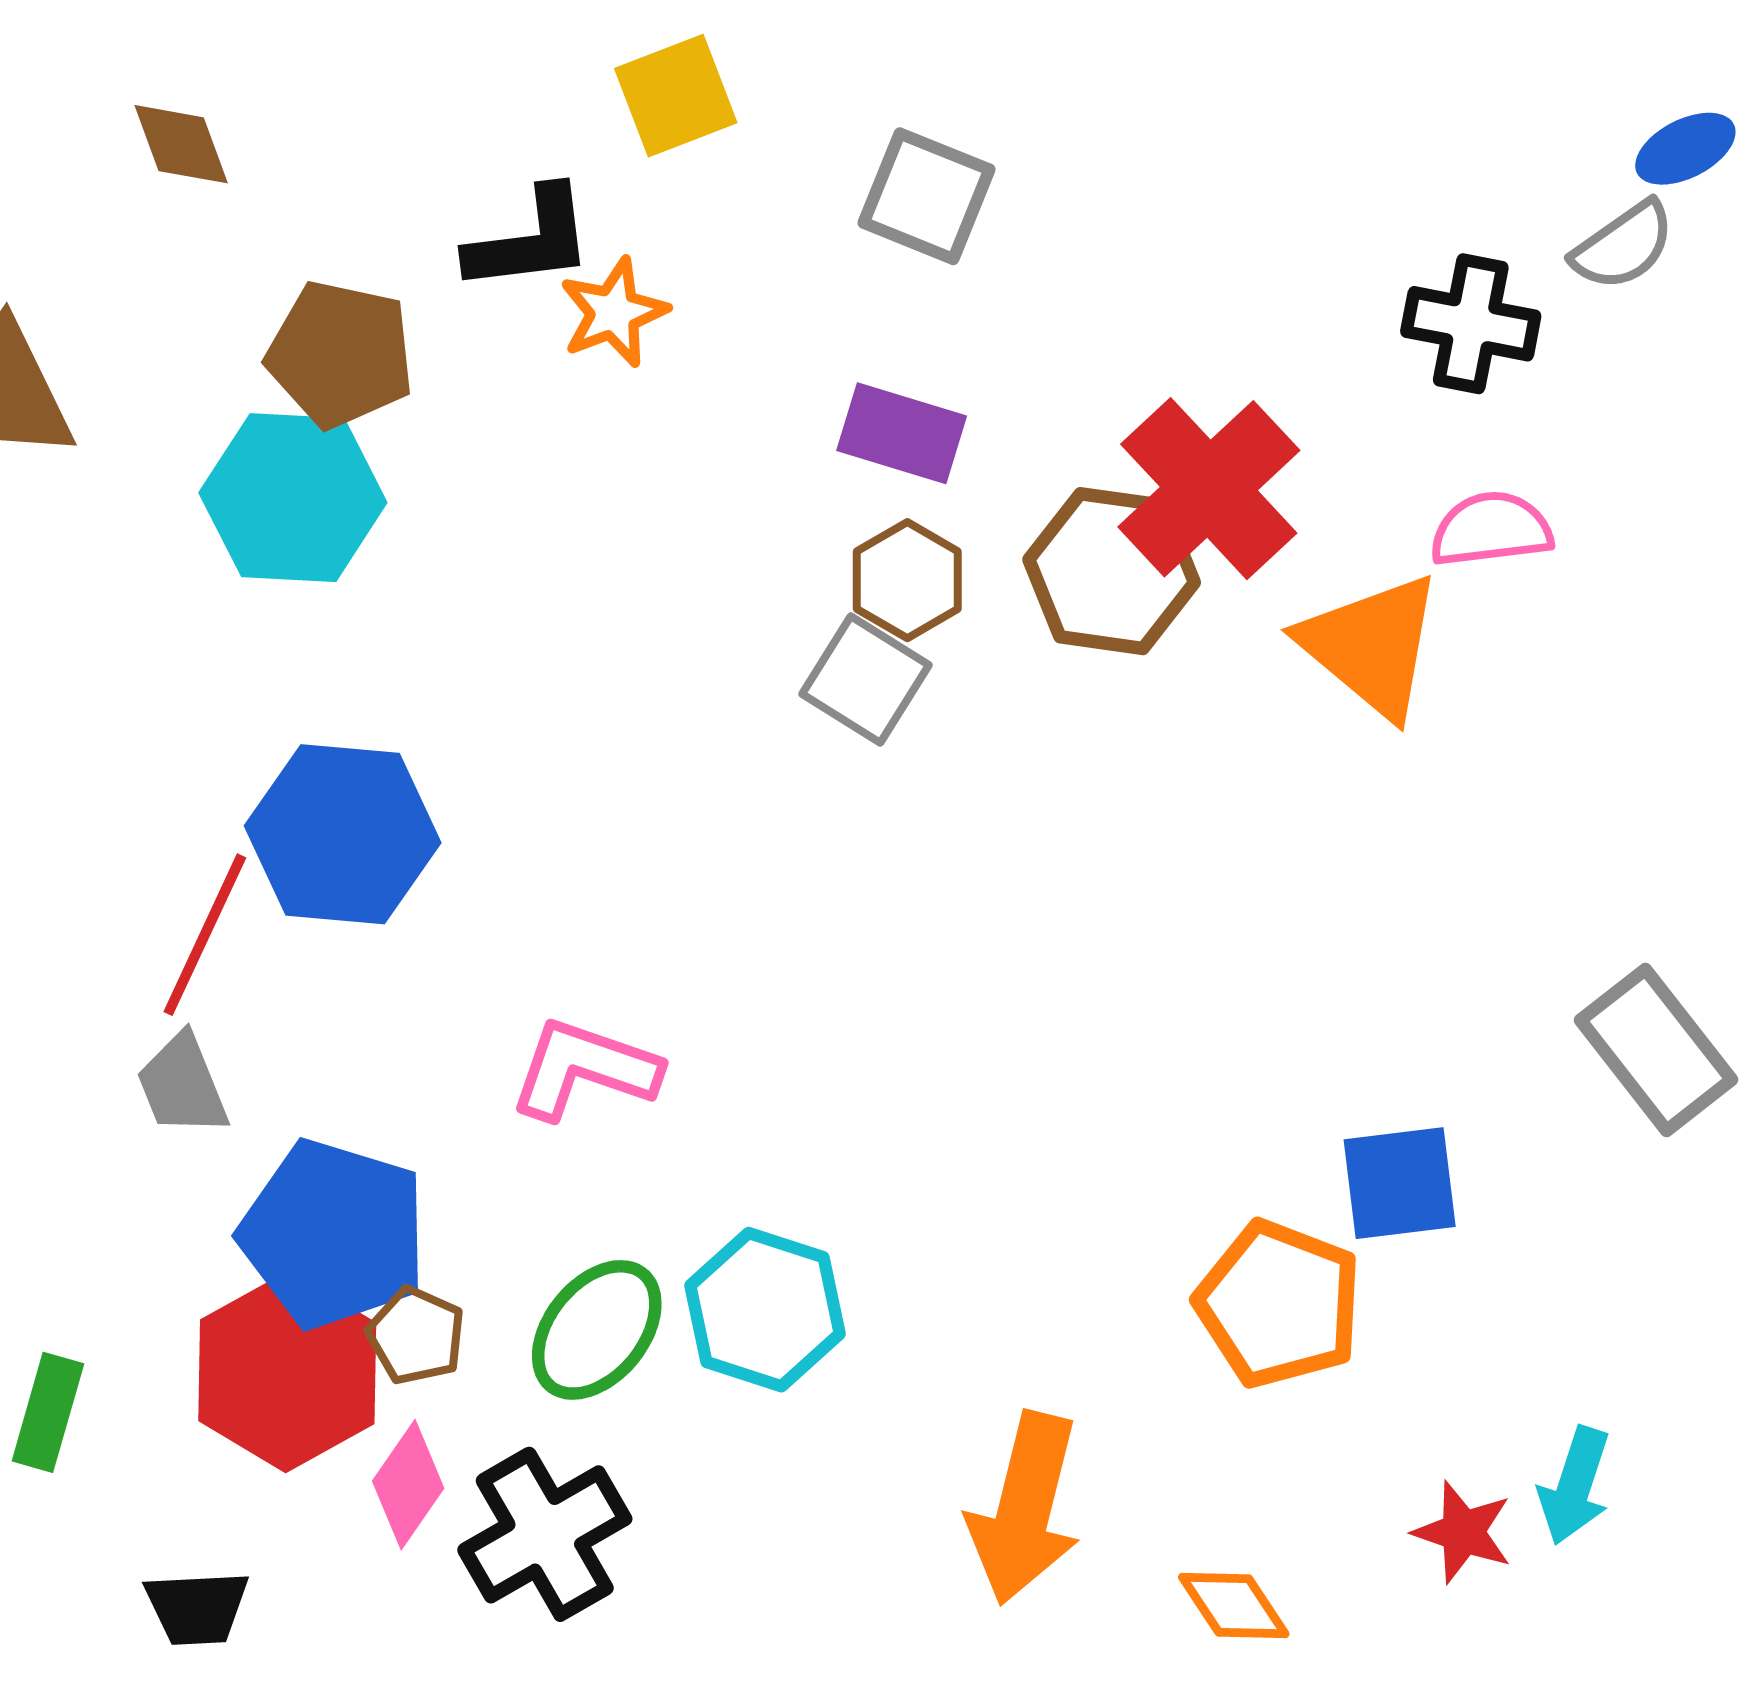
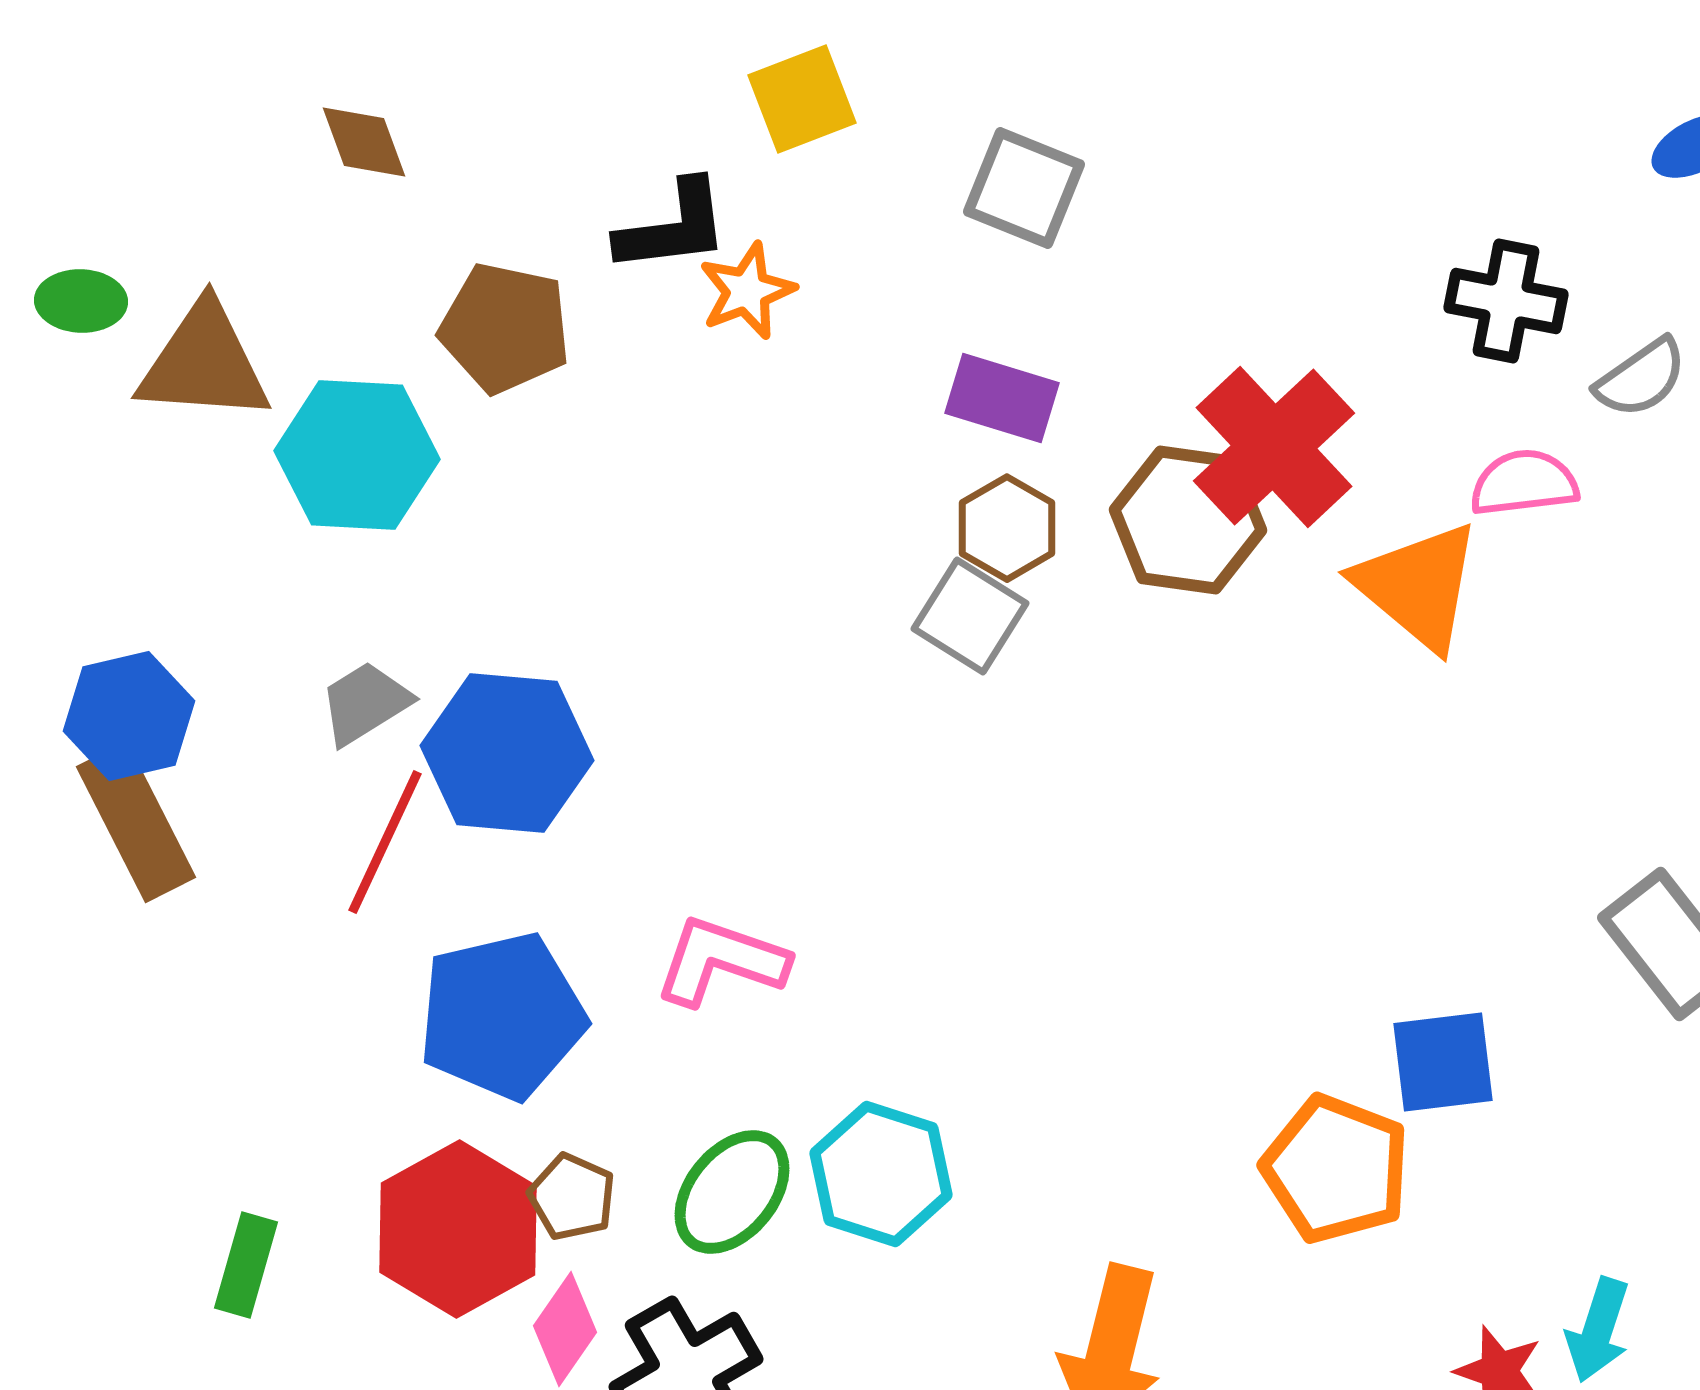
gray semicircle: (1623, 246) -> (1641, 378), moved
cyan hexagon: (293, 498) -> (357, 455), moved
gray trapezoid: (182, 1085) -> (365, 703), moved, turned 80
blue pentagon: (334, 1234) -> (502, 1016), moved, turned -30

